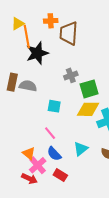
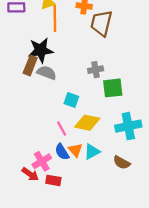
black star: (37, 53) -> (41, 50), moved
yellow diamond: (88, 109) -> (87, 123), moved
orange triangle: (29, 153) -> (75, 150), moved
red rectangle: (60, 175) -> (53, 180), moved, turned -32

